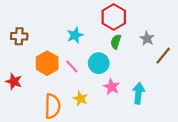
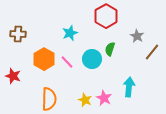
green semicircle: (116, 42) -> (110, 49), moved
pink star: (112, 87) -> (104, 98), moved
yellow star: (80, 99) -> (85, 100), moved

